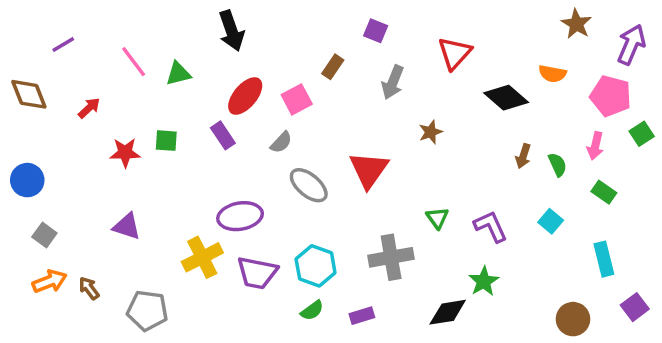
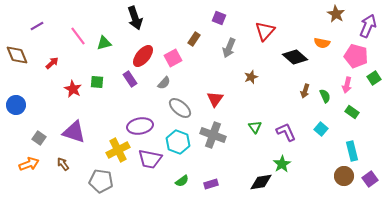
red star: (125, 153) -> (73, 89), turned 30
red triangle: (369, 170) -> (215, 99), size x0.7
purple triangle: (127, 226) -> (74, 132), size x1.4
gray square: (44, 235) -> (39, 138), moved
gray cross: (391, 257) -> (213, 135), moved, turned 30
cyan hexagon: (316, 266) -> (178, 142), moved
brown arrow: (89, 288) -> (63, 164), moved
gray pentagon: (147, 311) -> (101, 181), moved
brown circle: (573, 319) -> (344, 176), moved

